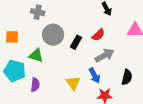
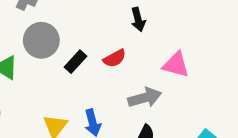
gray arrow: (104, 55) -> (145, 98), moved

